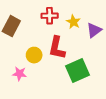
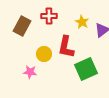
red cross: (50, 16) -> (49, 16), moved

